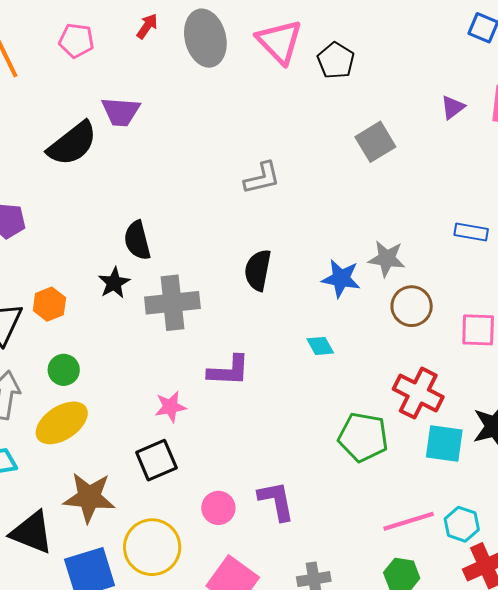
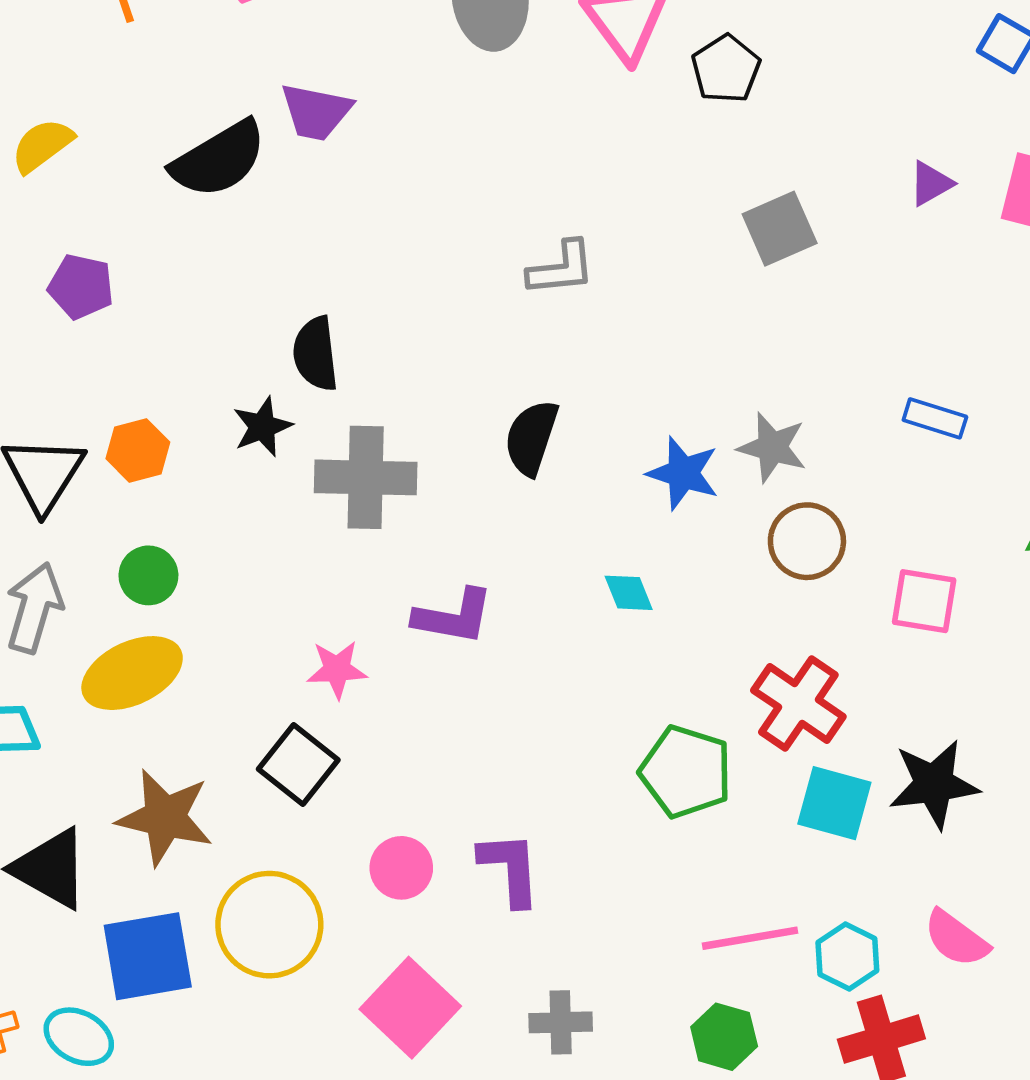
black square: (156, 460) -> (298, 765), turned -36

